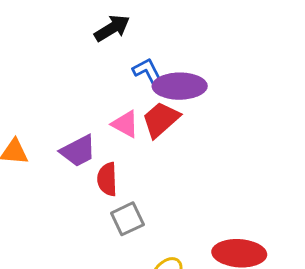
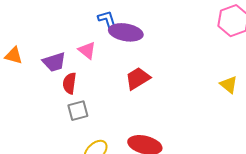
red trapezoid: (161, 120) -> (138, 78), moved

